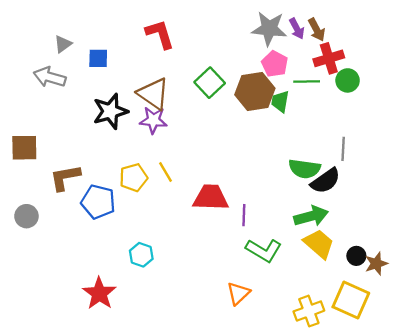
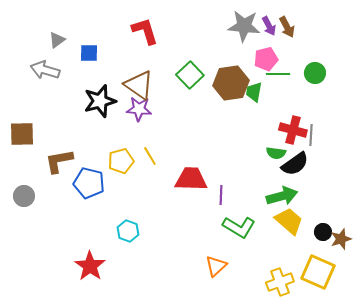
red cross: (329, 58) -> (293, 130), moved, turned 32
pink pentagon: (275, 64) -> (266, 59), moved, turned 30
green semicircle: (305, 169) -> (276, 153), size x0.7

